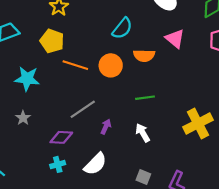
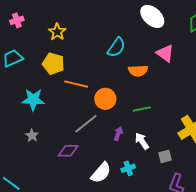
orange circle: (111, 65) -> (105, 99), moved
purple arrow: (106, 127) -> (118, 134), moved
cyan cross: (58, 164) -> (128, 168), moved
gray square: (143, 177) -> (165, 156), moved, turned -32

